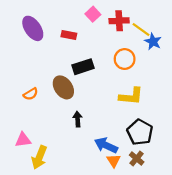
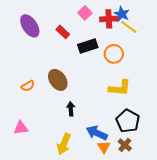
red rectangle: (69, 35) -> (63, 32), turned 32
blue star: (153, 42) -> (122, 14), moved
black rectangle: (83, 67) -> (88, 46), moved
yellow arrow: (39, 157) -> (64, 144), moved

